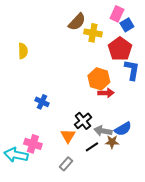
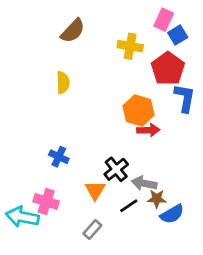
brown semicircle: (77, 22) -> (73, 31), moved
yellow semicircle: (23, 51) -> (63, 83), moved
blue cross: (42, 102) -> (59, 157), moved
blue semicircle: (123, 129) -> (172, 214), moved

